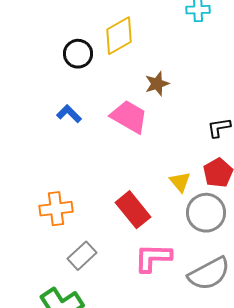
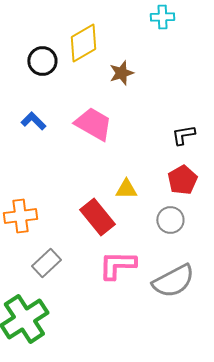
brown star: (157, 84) -> (121, 73), moved
yellow triangle: (180, 182) -> (126, 189), moved, turned -50
gray circle: (206, 213) -> (170, 220), size x0.7

